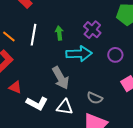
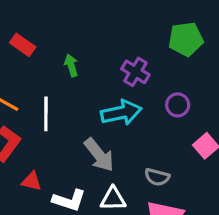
green arrow: (59, 33) -> (71, 65), moved
white line: (34, 35) -> (46, 114), moved

